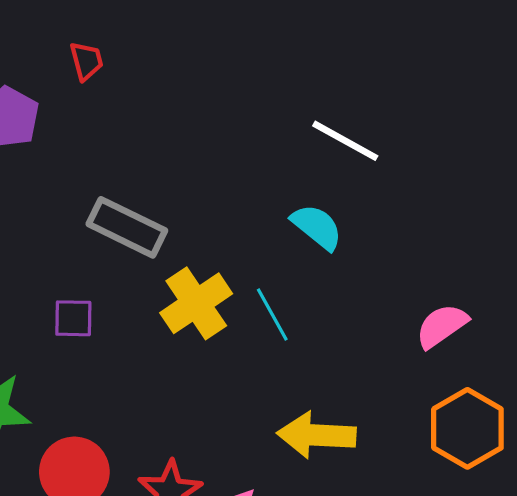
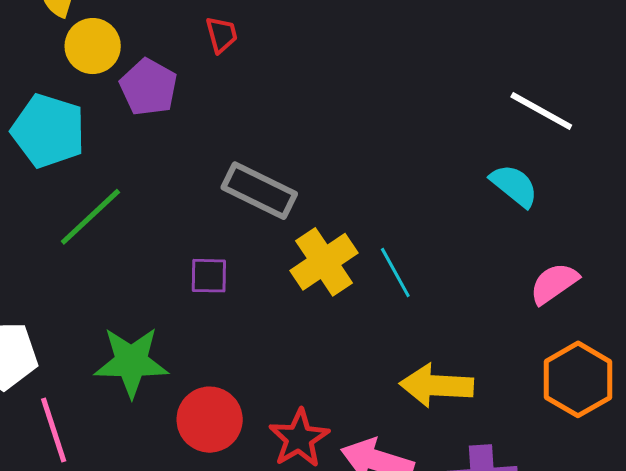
white line: (345, 141) -> (541, 111), moved
cyan semicircle: (317, 227) -> (514, 186), moved

